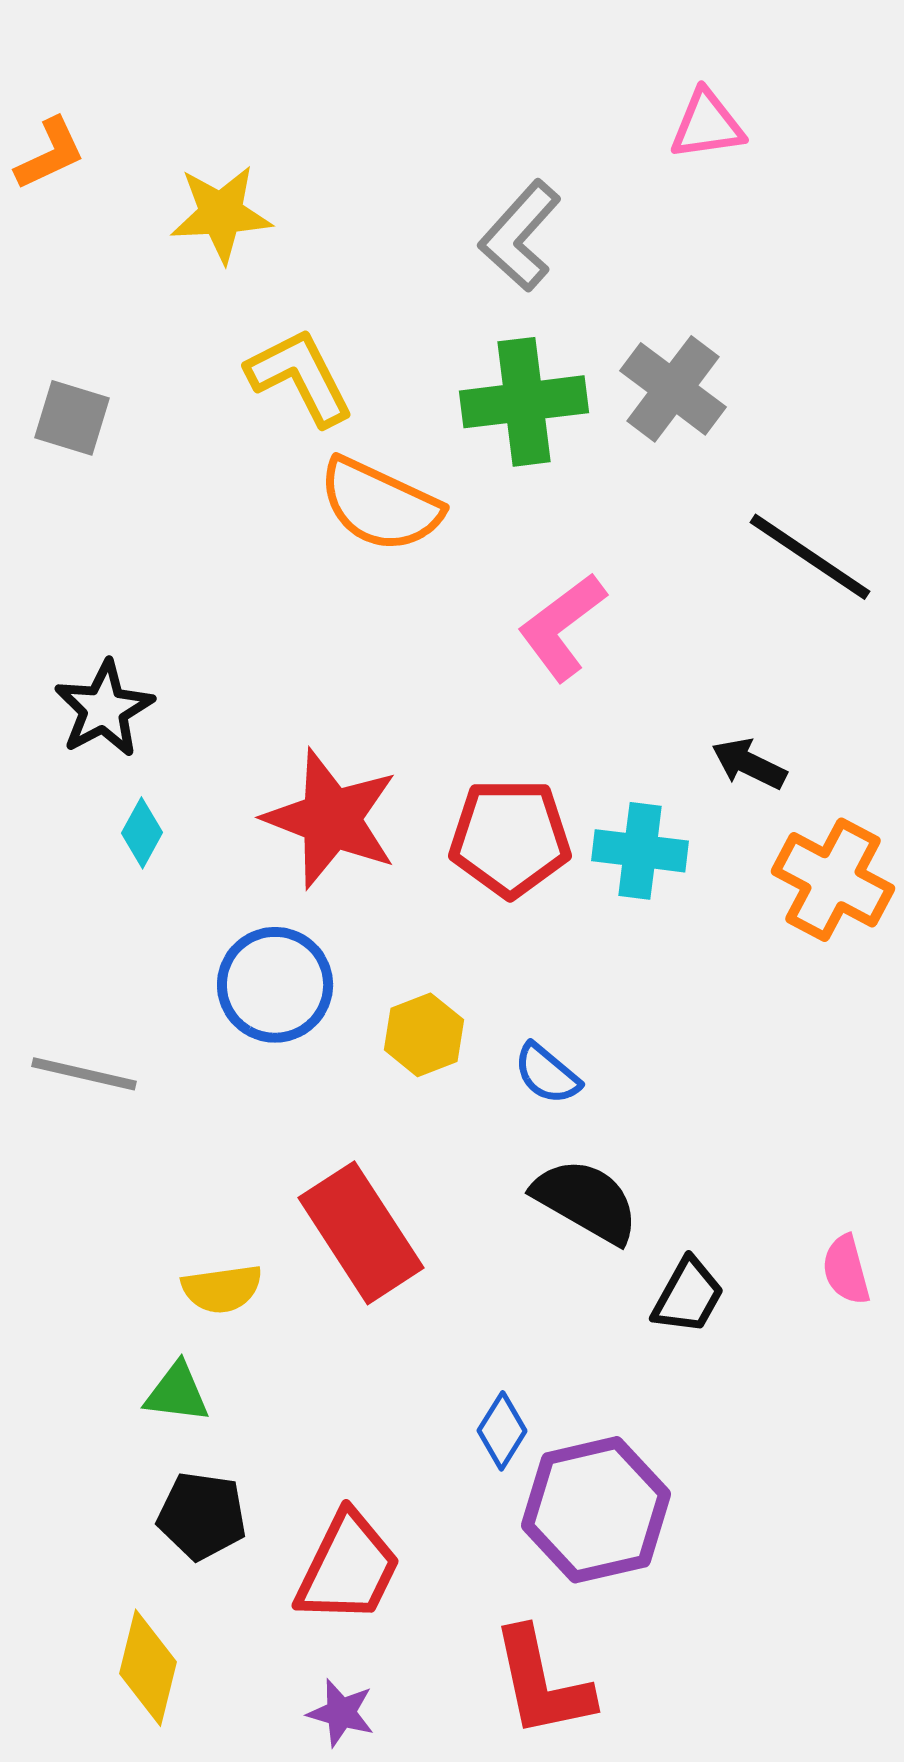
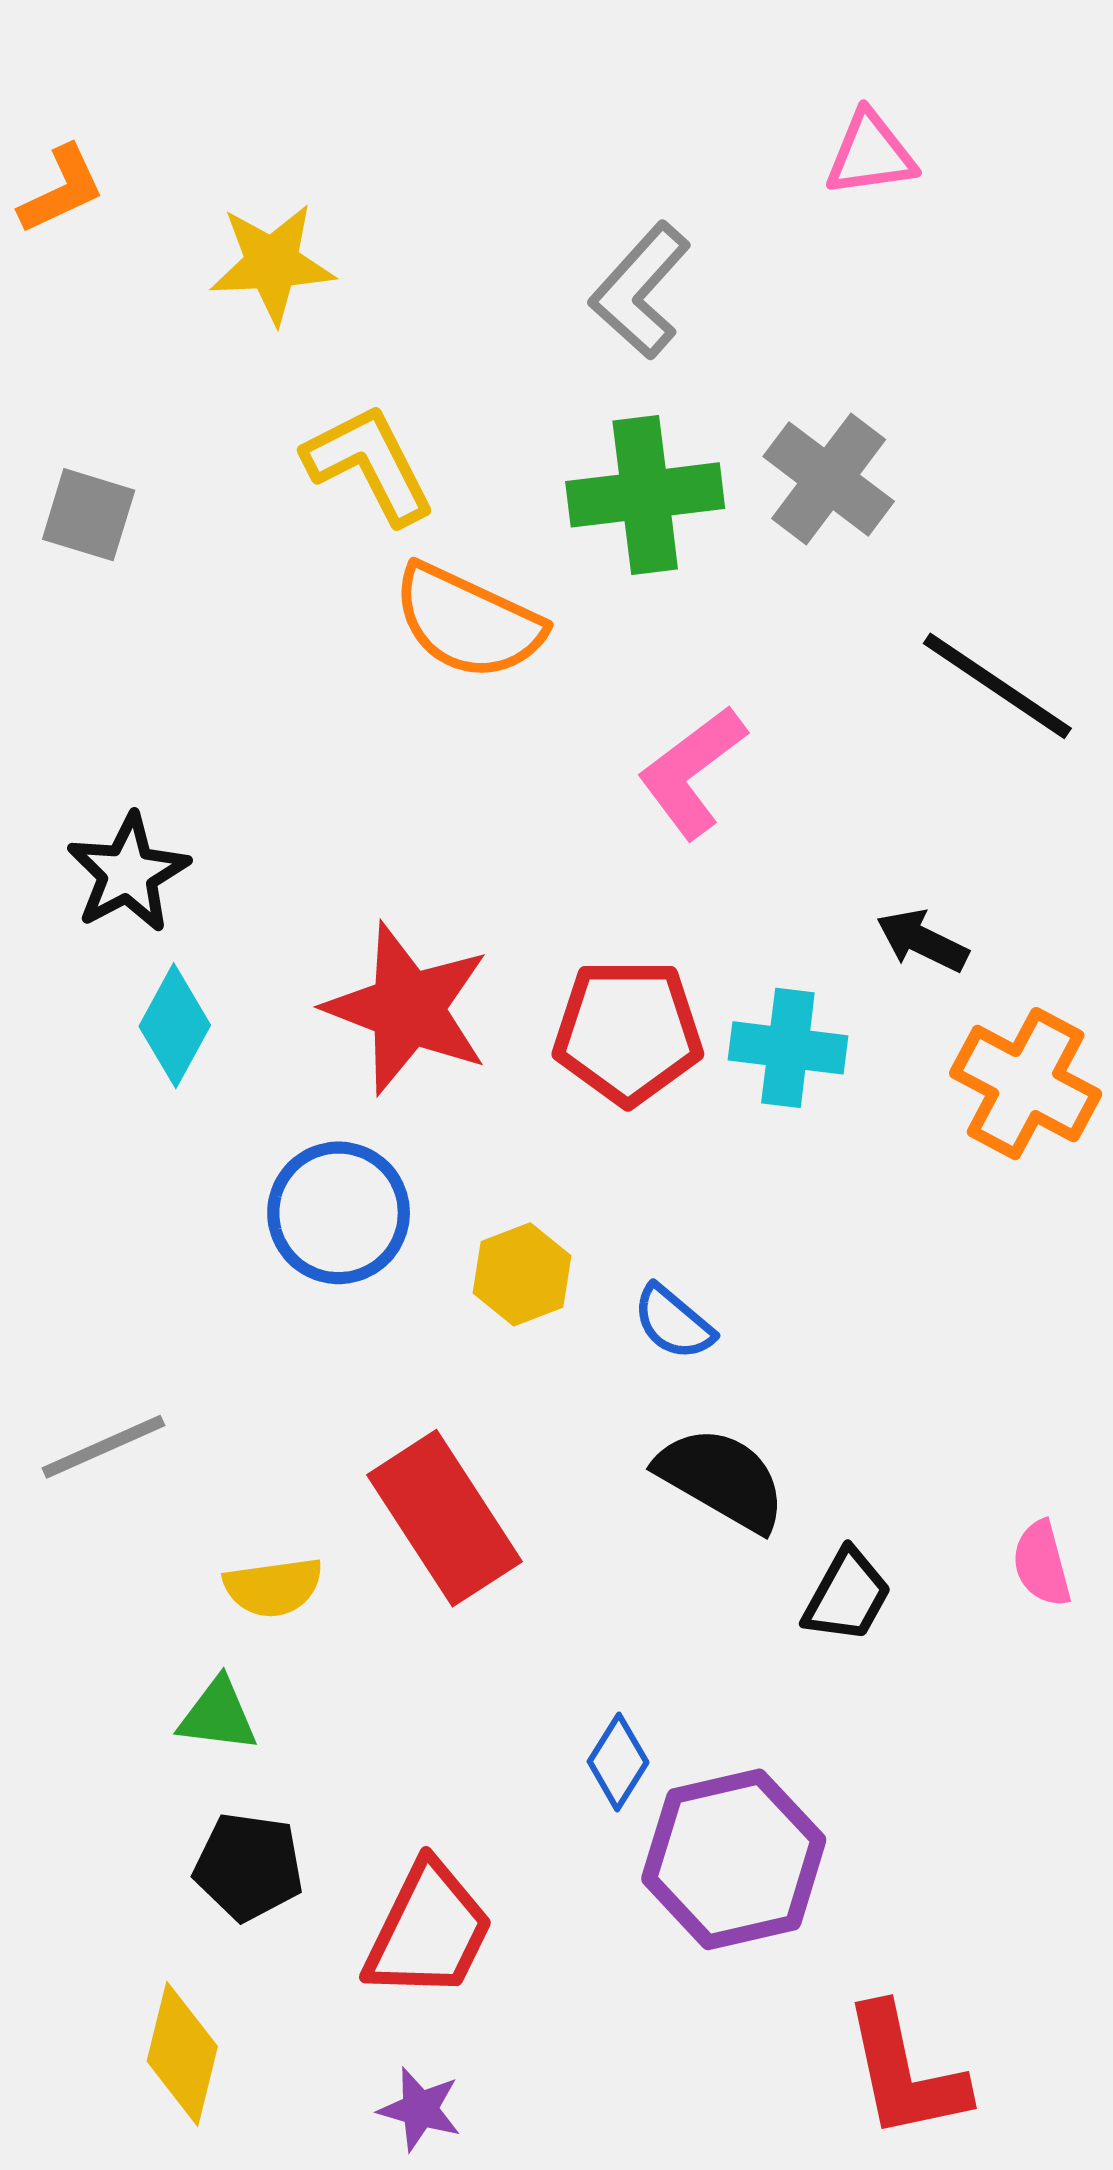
cyan diamond: (142, 833) -> (175, 1026), size x1.4
gray line: (84, 1074) -> (103, 1447), moved, turned -37
red L-shape: (542, 1683) -> (905, 2072), moved

